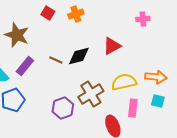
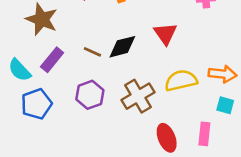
red triangle: (112, 46) -> (165, 34), turned -36
purple hexagon: (63, 108) -> (90, 95), moved
pink rectangle: (133, 108) -> (204, 134), moved

